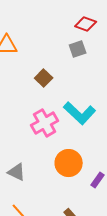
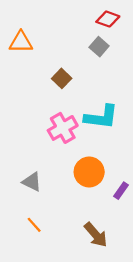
gray square: (78, 49) -> (99, 47), turned -30
cyan L-shape: (80, 113) -> (101, 117), turned -36

